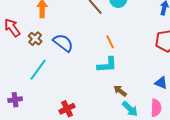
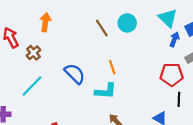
blue semicircle: (63, 43) -> (75, 74), moved

